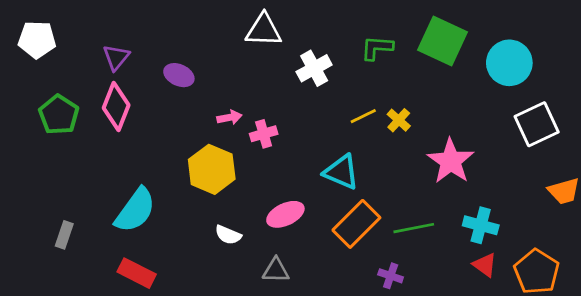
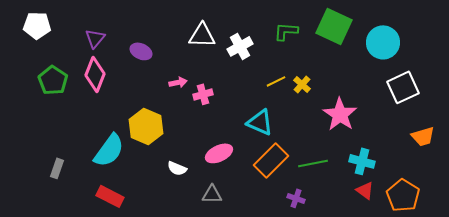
white triangle: (264, 30) -> (202, 35), moved
yellow hexagon: (212, 169) -> (146, 126), moved

